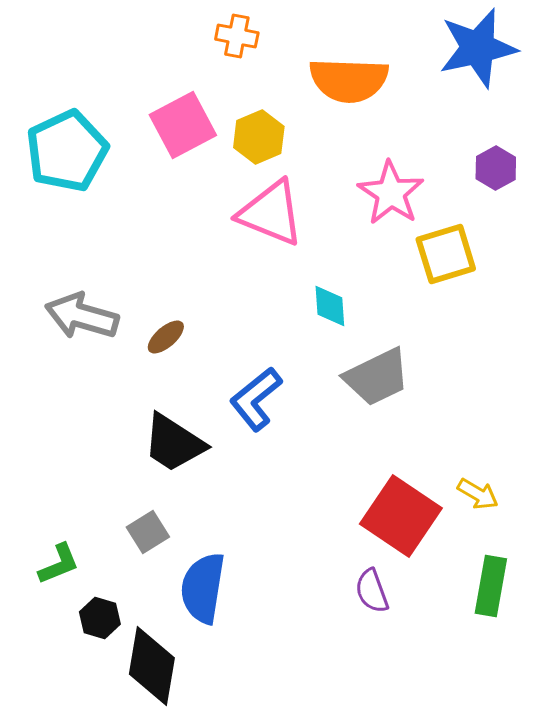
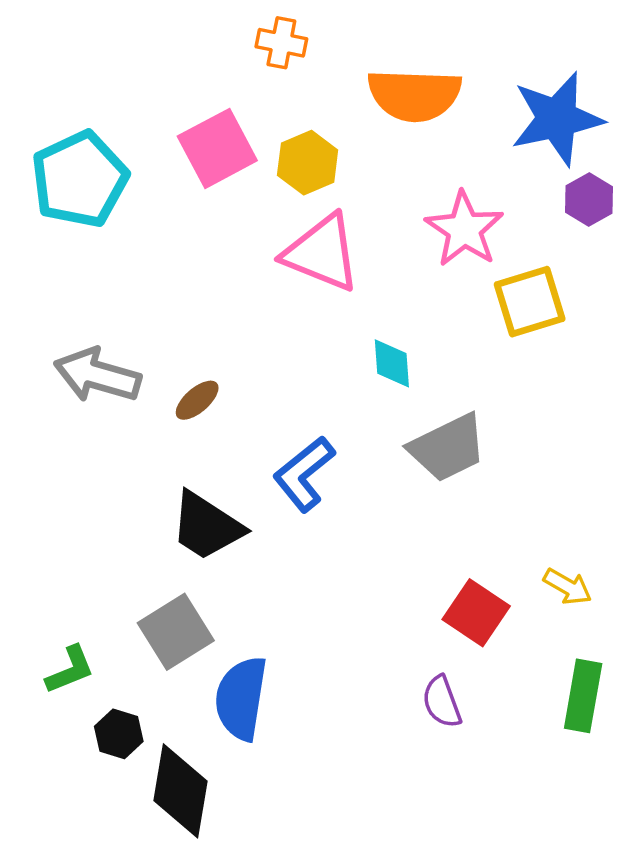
blue star: (478, 48) -> (557, 119), moved
red square: (401, 516) -> (476, 613), size x0.7
gray square: (148, 532) -> (176, 632), size x1.5

